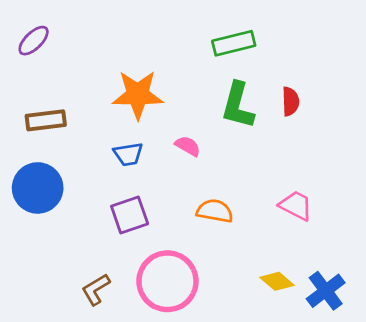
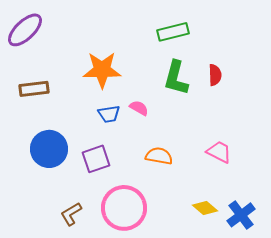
purple ellipse: (34, 41) -> (25, 30), size x1.5
blue trapezoid: (128, 154) -> (109, 114), moved
blue circle: (38, 188) -> (49, 149), moved

